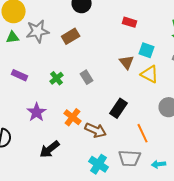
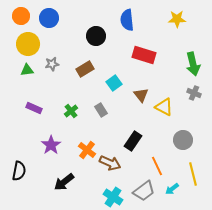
red rectangle: (130, 22) -> (144, 55), size x1.6
gray star: (38, 31) -> (52, 64), size x0.6
cyan square: (147, 50) -> (114, 83), moved, turned 35
gray trapezoid: (130, 158) -> (144, 191), turned -40
cyan arrow: (159, 164) -> (172, 189), moved, turned -32

